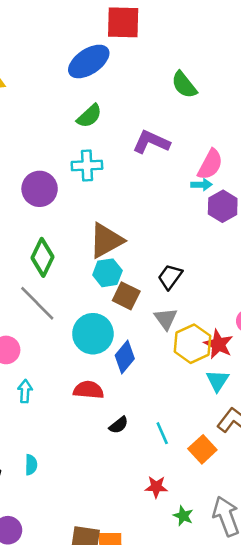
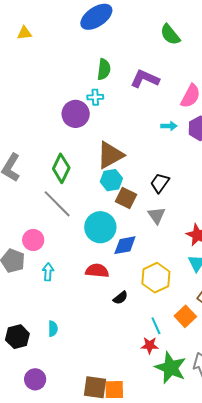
green semicircle: (89, 116) -> (104, 69), moved, turned -40
cyan cross: (87, 165) -> (95, 97), size x0.7
cyan arrow: (201, 185) -> (169, 126), moved
purple circle: (40, 189) -> (76, 114), moved
yellow hexagon: (192, 344) -> (156, 278), moved
blue diamond: (125, 357) -> (125, 245), turned 40
cyan line: (162, 433) -> (156, 326), moved
green star: (183, 516) -> (171, 368), size x2.0

